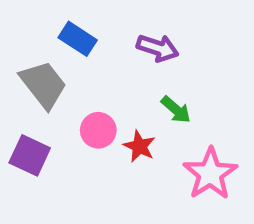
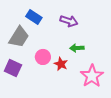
gray trapezoid: (43, 85) -> (19, 37), turned 70
green arrow: (176, 110) -> (77, 48), turned 136

